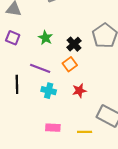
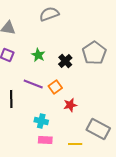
orange square: (70, 64) -> (55, 87), moved
cyan cross: (49, 91) -> (41, 121), moved

